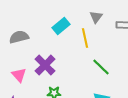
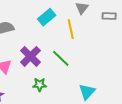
green line: (101, 67) -> (61, 58), moved

